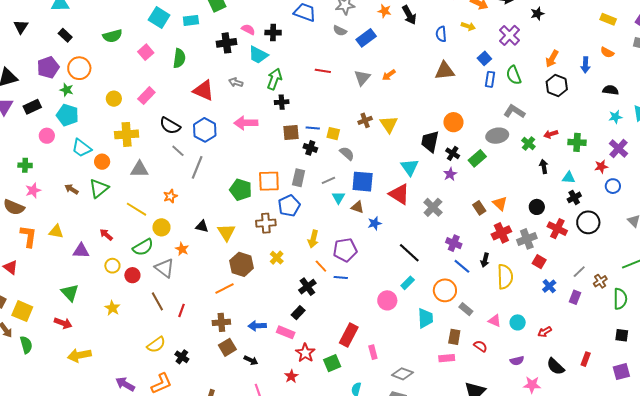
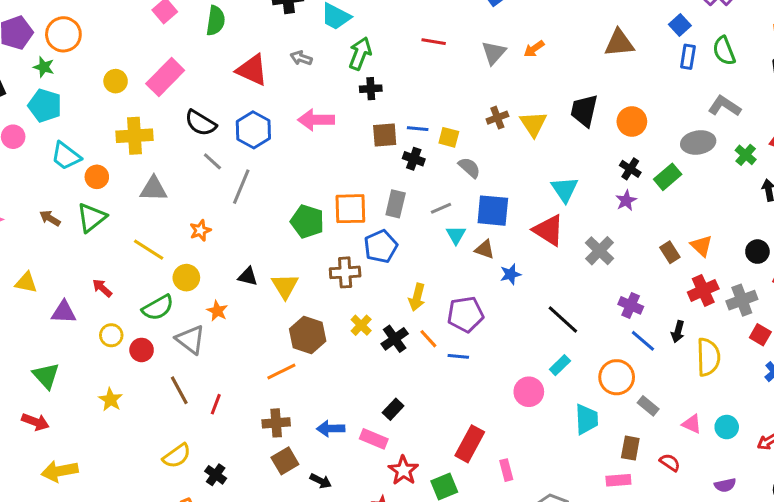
pink rectangle: (146, 96) -> (165, 77), size x1.4
black trapezoid: (430, 141) -> (584, 111), moved
black cross: (307, 287) -> (395, 339), moved

